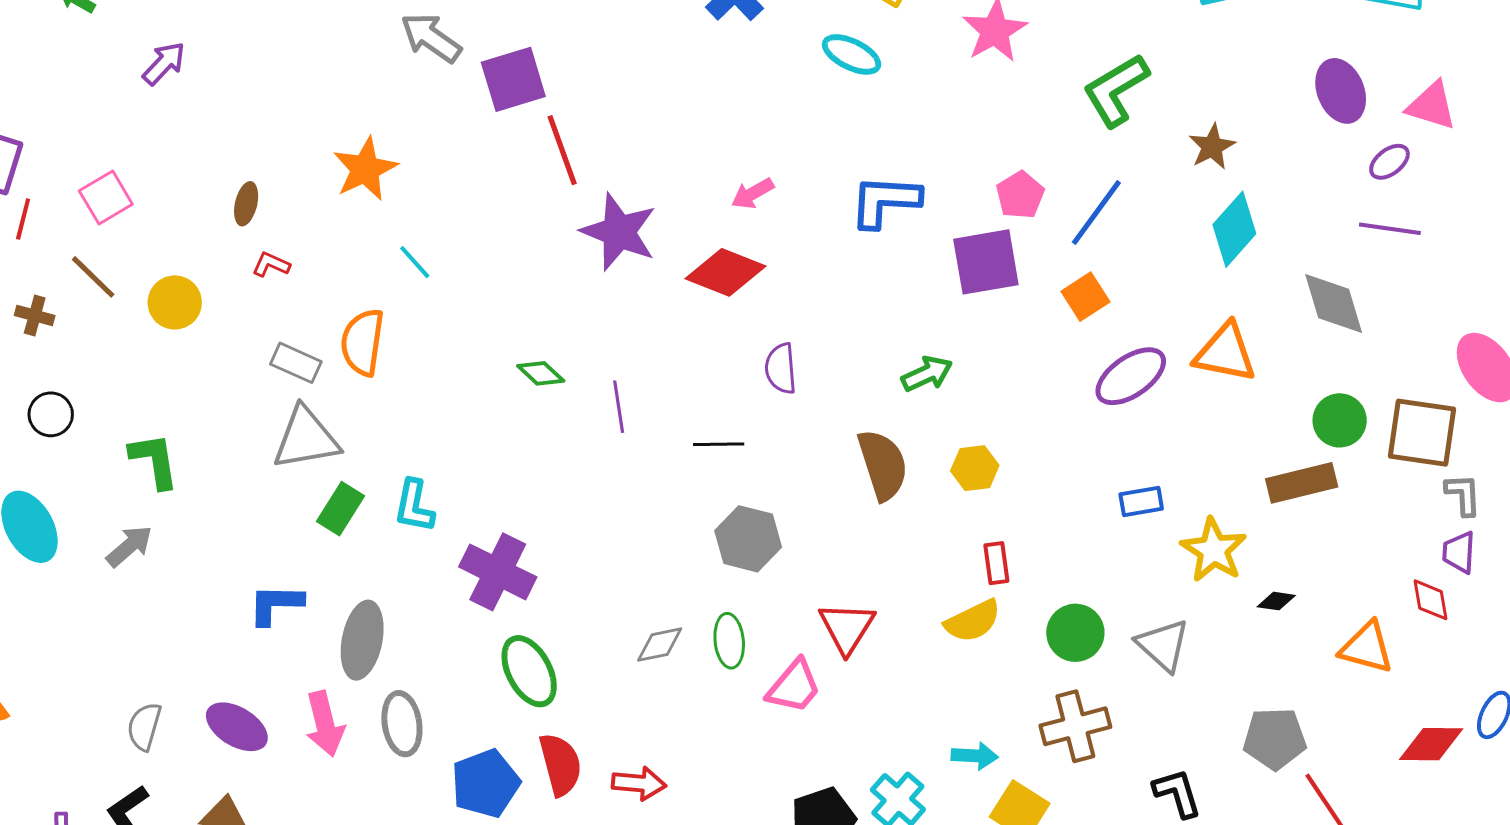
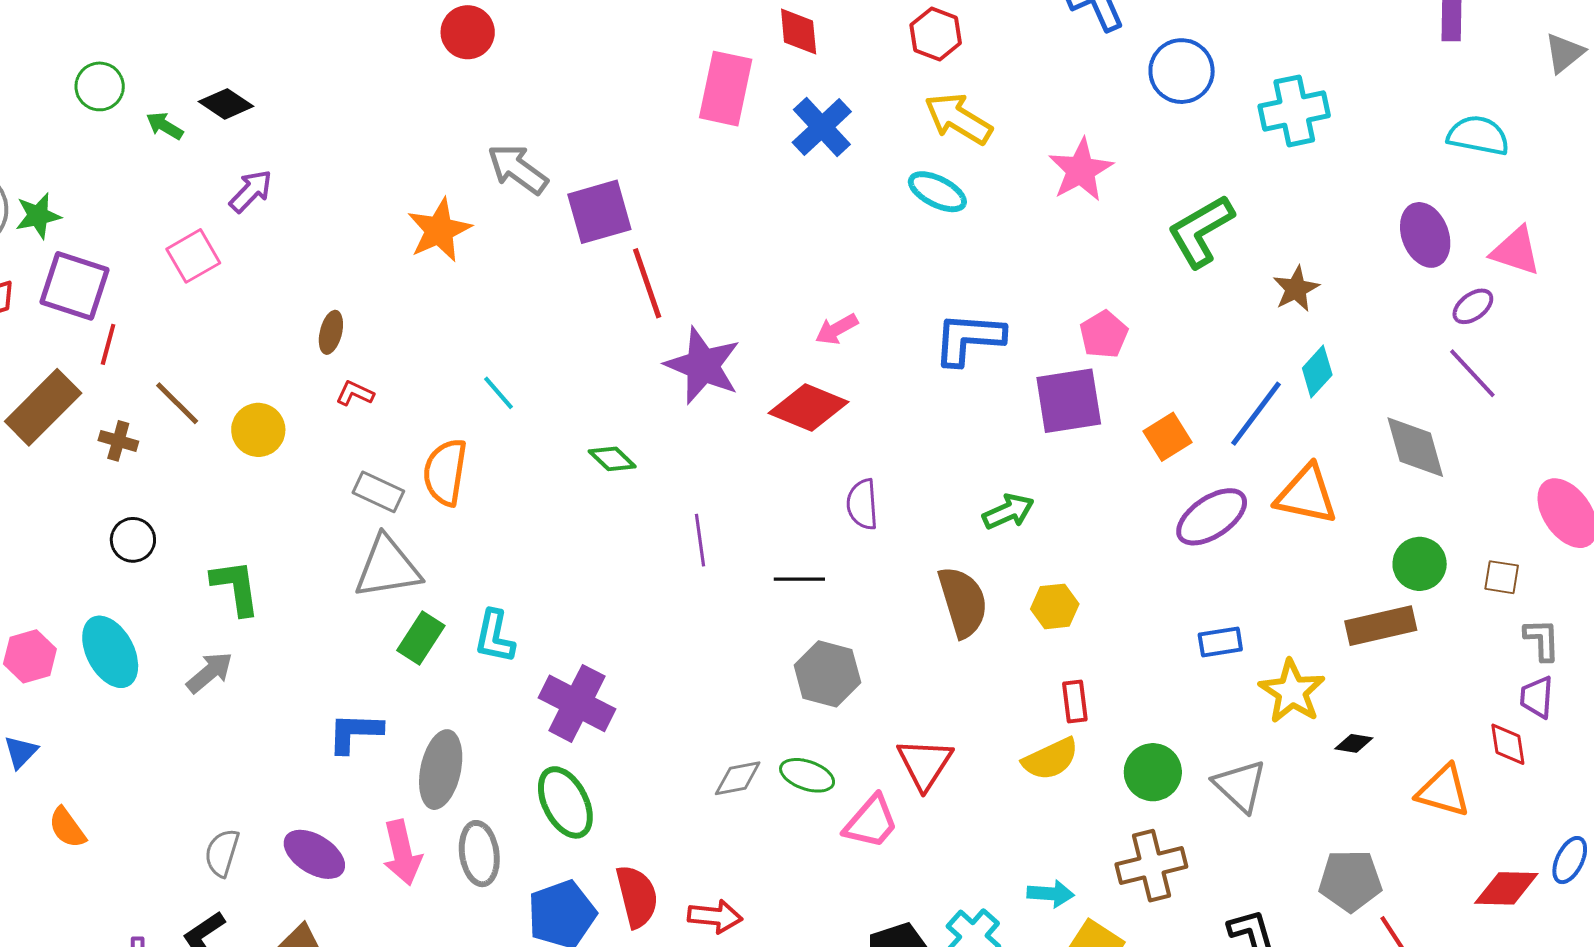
orange star: (365, 169) -> (439, 230), moved
pink square: (106, 198) -> (193, 256), moved
blue line: (1096, 212) -> (1256, 414), moved
cyan diamond: (1234, 229) -> (1317, 372), size x0.7
purple line: (1390, 229) -> (1472, 373), turned 38
green diamond: (541, 373) -> (612, 459), moved
brown square: (1422, 433) -> (1502, 577), size x0.5
green ellipse: (729, 641) -> (807, 775), turned -66
green ellipse: (529, 671) -> (565, 802), moved

